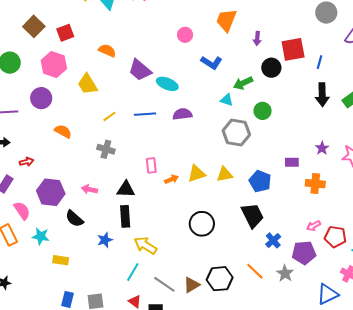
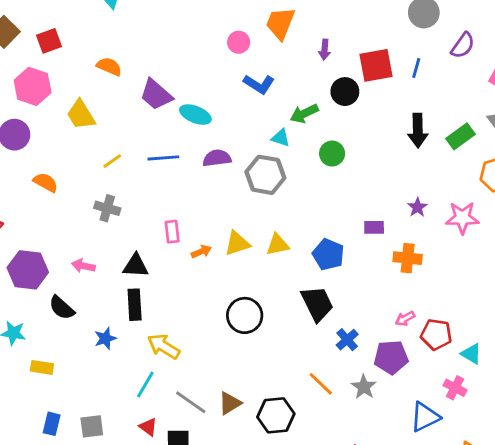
pink circle: (185, 35) -> (239, 42), moved
blue line: (320, 62) -> (416, 68), moved
gray hexagon: (236, 133) -> (265, 175), moved
black hexagon: (220, 279) -> (276, 415), moved

